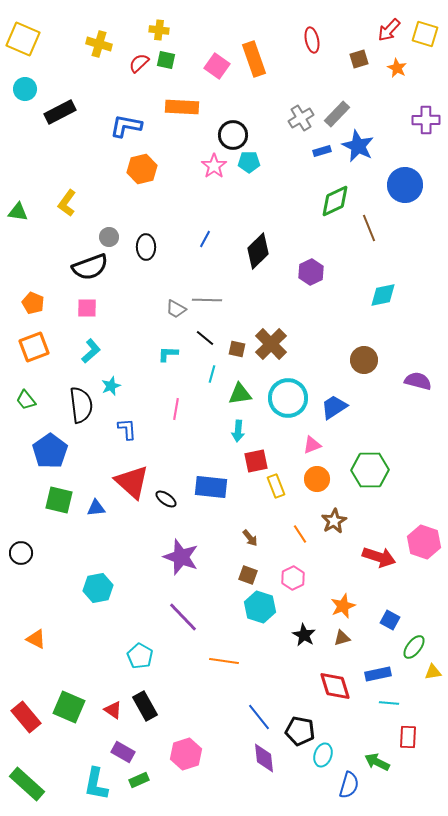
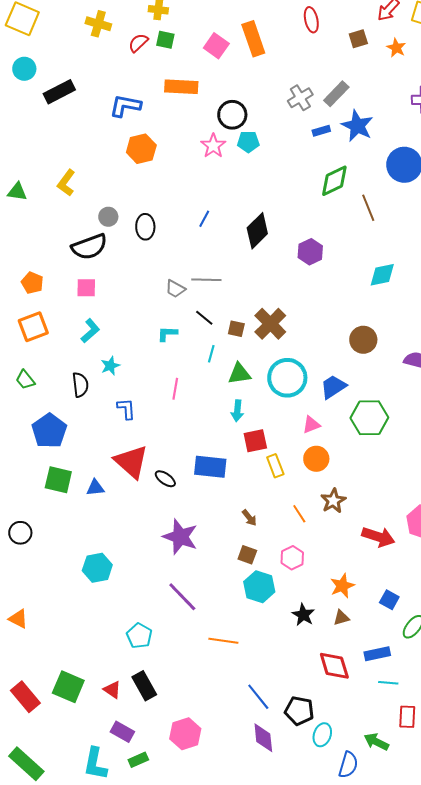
black semicircle: (81, 405) -> (80, 385), size x0.7
green hexagon: (370, 470) -> (369, 418), moved
orange triangle: (36, 639) -> (18, 619), moved

